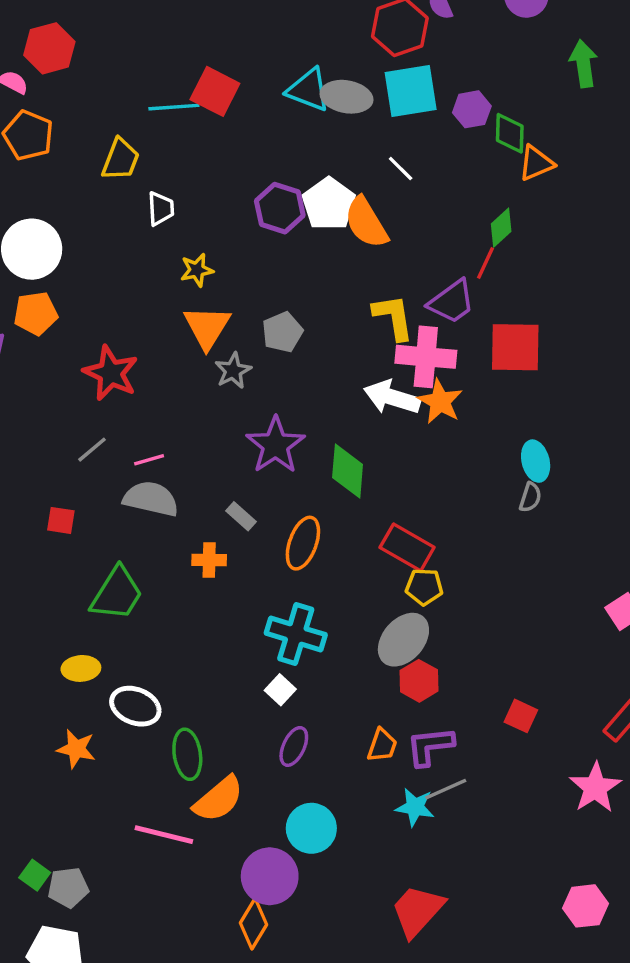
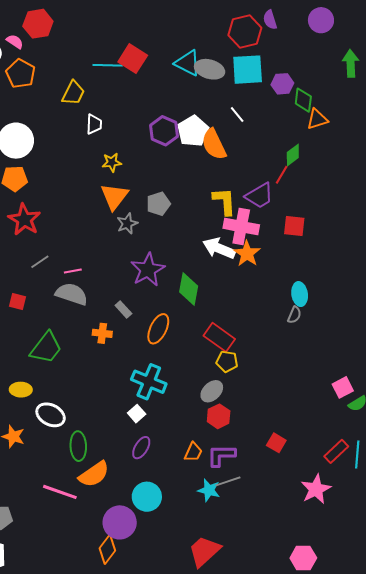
red square: (515, 347) -> (294, 226), size x0.7
red star: (111, 373) -> (24, 220), moved
gray ellipse: (403, 640) -> (212, 391), size x0.7

